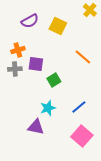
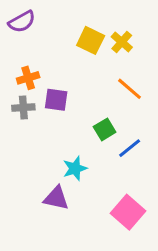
yellow cross: (90, 10) -> (122, 42), moved
purple semicircle: (30, 21) -> (22, 22), moved
green square: (54, 80) -> (105, 129), moved
blue line: (79, 107) -> (130, 148), moved

